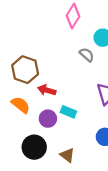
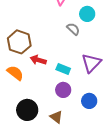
cyan rectangle: (68, 112) -> (63, 69), moved
purple circle: (48, 119) -> (63, 90), moved

